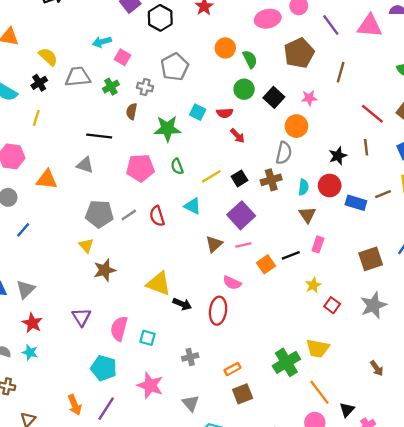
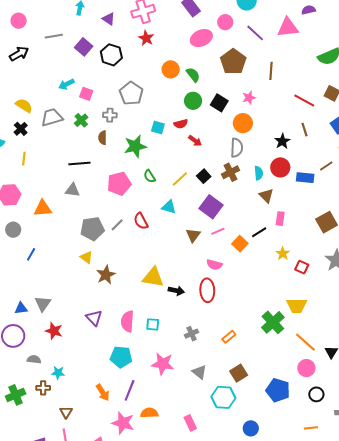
cyan star: (30, 352) -> (58, 373), moved
brown square: (243, 394) -> (239, 373), moved

